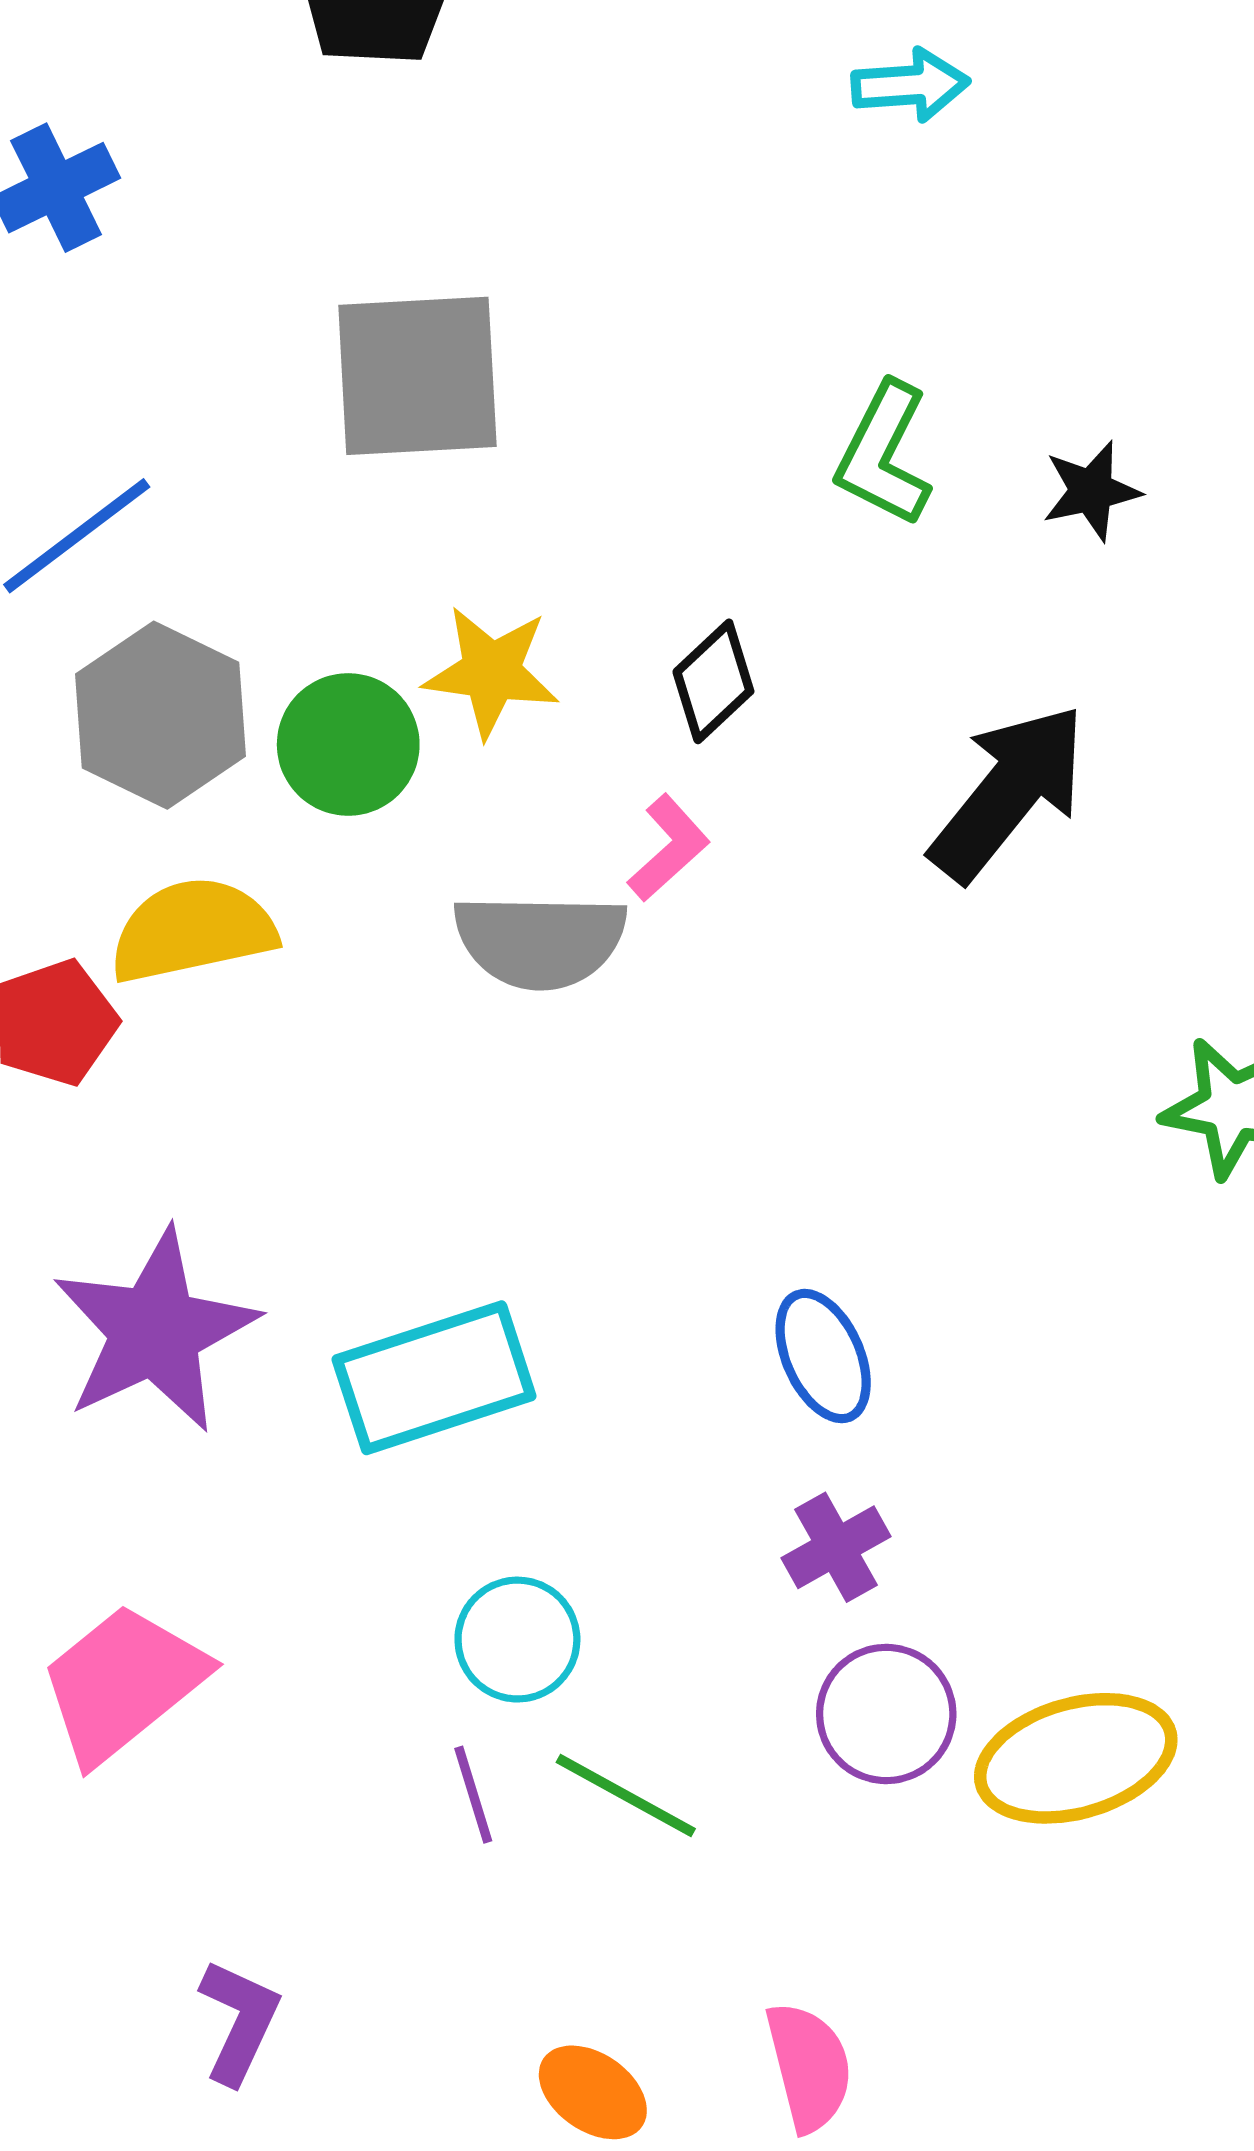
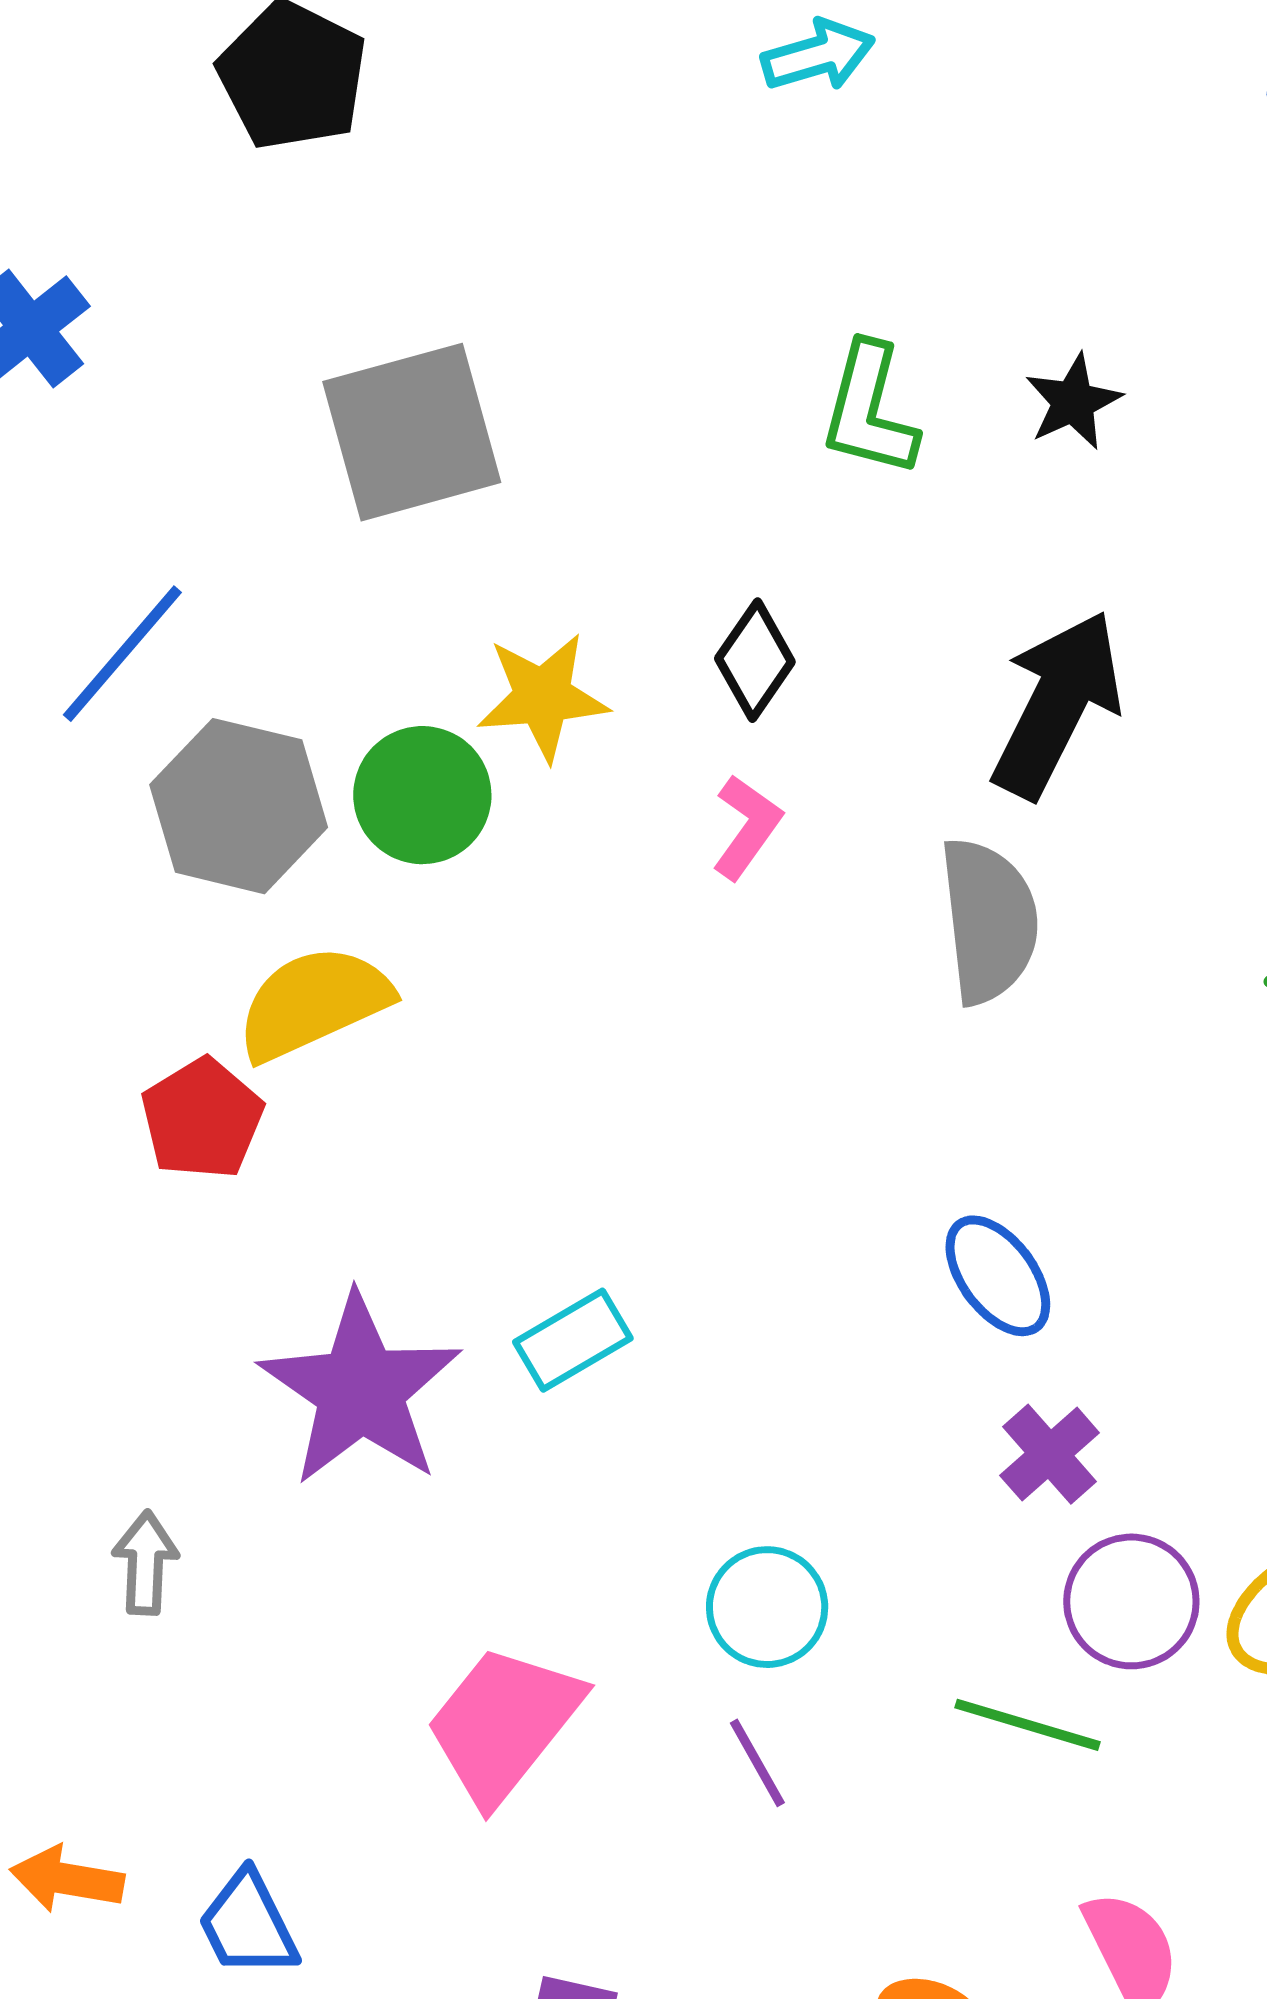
gray semicircle: (540, 941) -> (989, 921), moved, turned -85
cyan rectangle: (434, 1378) -> (573, 1340), moved, size x0.6
pink trapezoid: (123, 1683) -> (504, 1724), moved
green line: (626, 1795) -> (1028, 1725), moved

